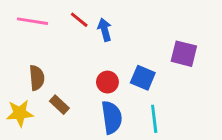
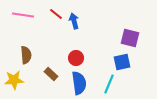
blue square: (143, 78) -> (122, 62), moved, turned -36
brown rectangle: (59, 105) -> (51, 74), moved
cyan line: (154, 119) -> (109, 84), turned 30

